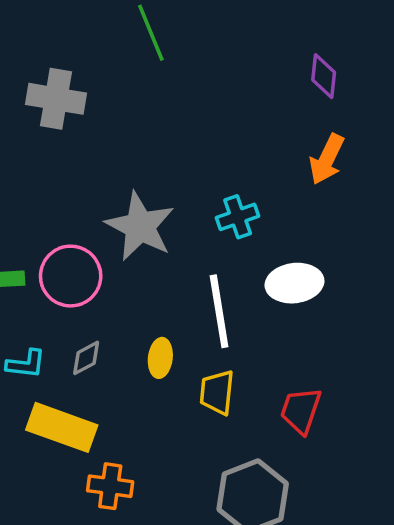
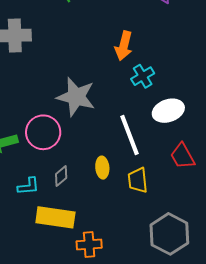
orange arrow: (327, 159) -> (124, 46), moved
cyan cross: (238, 217) -> (143, 76), moved
red trapezoid: (301, 410) -> (182, 156), moved, turned -36

